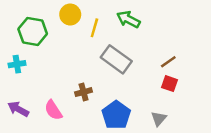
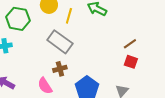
gray rectangle: (116, 59) -> (60, 42), moved
pink semicircle: (53, 110) -> (45, 86), moved

